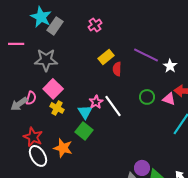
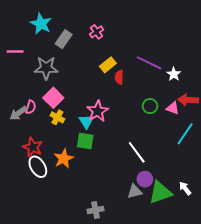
gray rectangle: (55, 26) -> (64, 39), moved
pink star: (96, 102) -> (98, 111), size x1.5
white line: (113, 106) -> (137, 152), moved
green square: (84, 131) -> (85, 141), turned -30
orange star: (63, 148) -> (64, 159), turned 30

